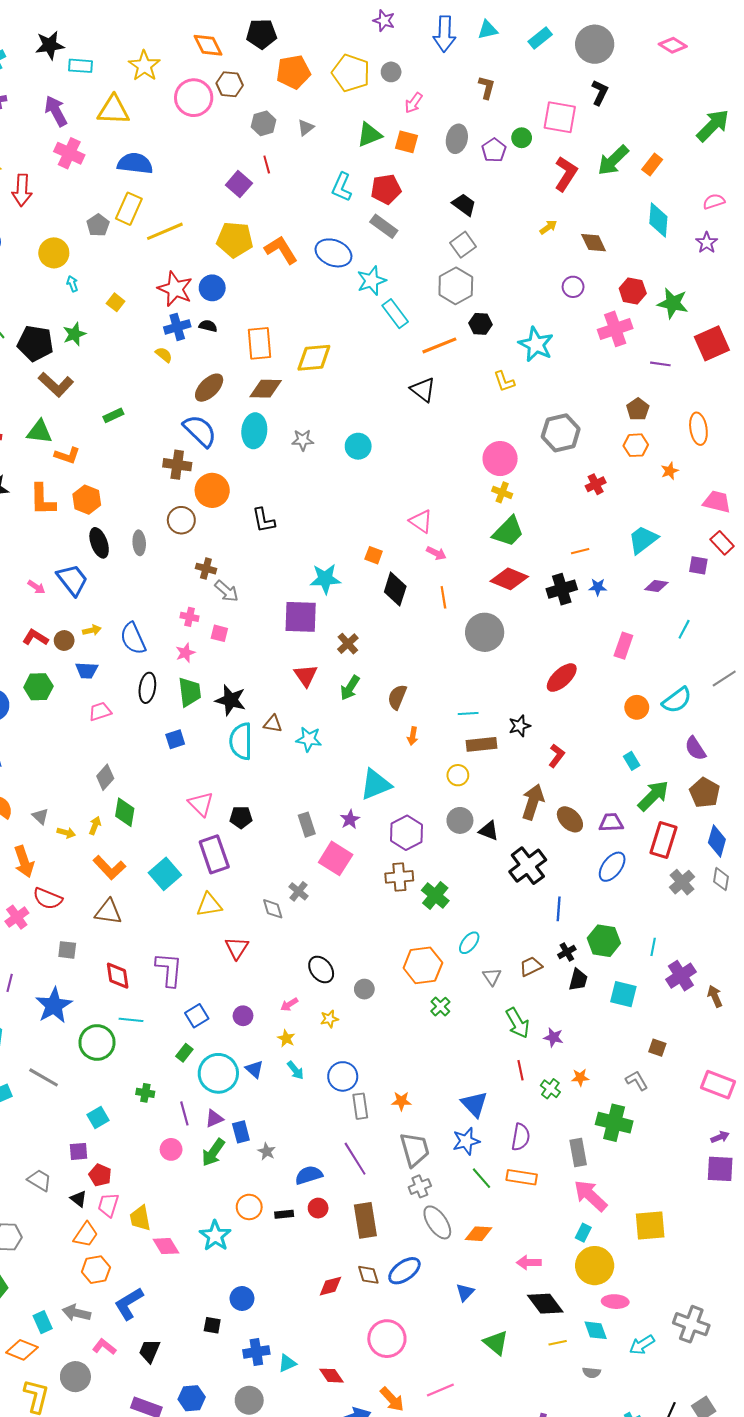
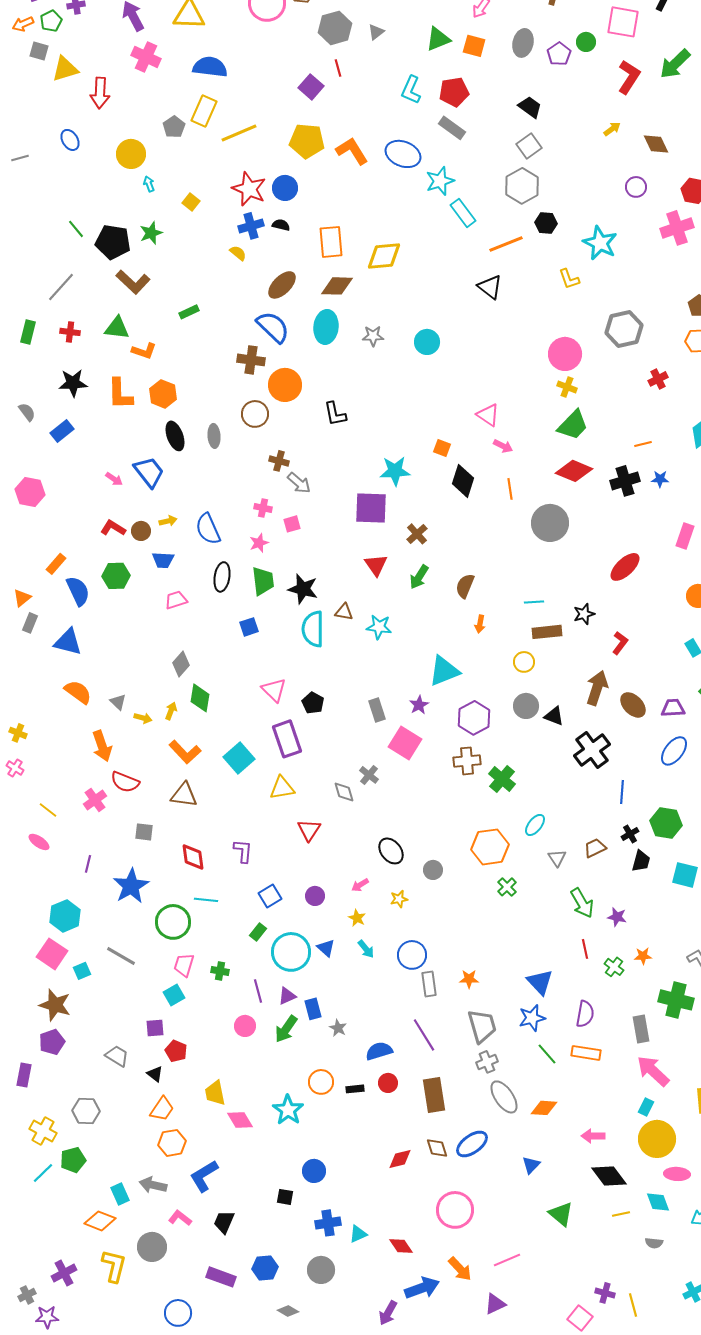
gray hexagon: (264, 123) -> (335, 28), size x1.4
pink square: (219, 633) -> (292, 524), turned -30
black pentagon: (241, 817) -> (313, 703), turned 30
purple L-shape: (169, 969) -> (243, 851), size x0.7
pink trapezoid: (108, 1205) -> (184, 965), moved

